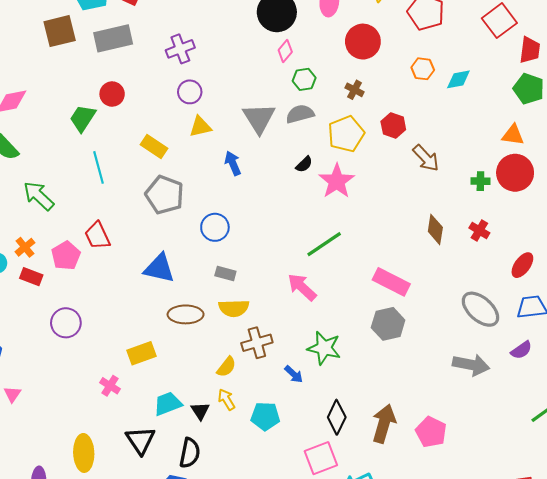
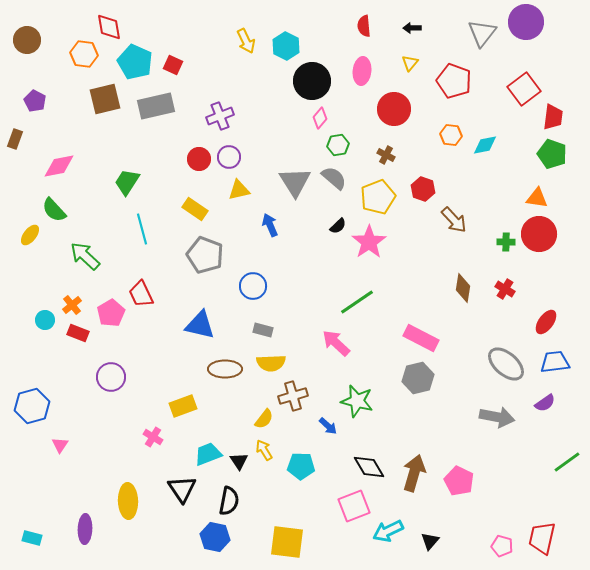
red circle: (112, 94) -> (199, 159), moved
gray semicircle: (300, 114) -> (334, 178), turned 56
black diamond: (337, 417) -> (369, 467), turned -56

